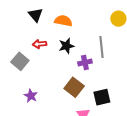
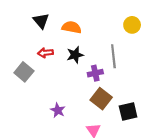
brown square: (74, 87) -> (101, 99), moved
purple star: (31, 96) -> (58, 110), moved
black square: (102, 97) -> (128, 112), moved

